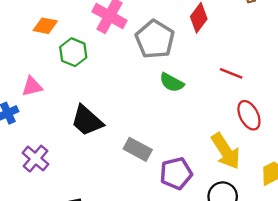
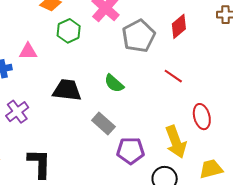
red line: (231, 73) -> (173, 76), moved
green semicircle: (172, 83) -> (114, 83), moved
black trapezoid: (87, 121) -> (67, 90), turned 132

